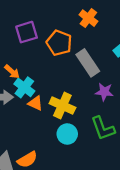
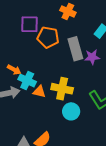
purple square: (27, 32) -> (30, 24), moved, turned 30
gray rectangle: (88, 63) -> (75, 49), turned 30
purple star: (104, 92) -> (92, 57), moved

